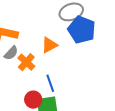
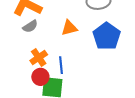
blue pentagon: (82, 30) -> (107, 36), moved
orange cross: (26, 62) -> (39, 58), moved

